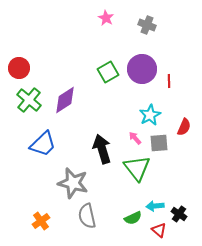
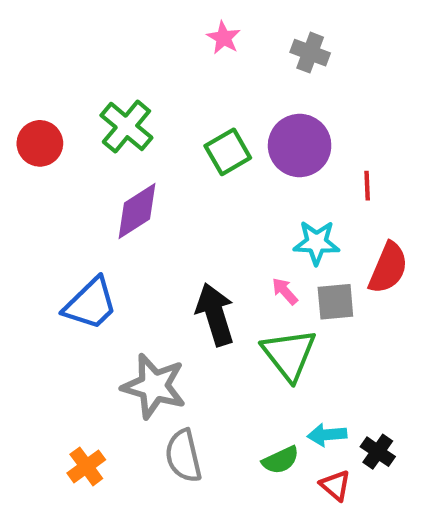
red line: (169, 81) -> (367, 186), moved
green cross: (29, 100) -> (126, 126), moved
cyan star: (150, 115) -> (316, 243), turned 30
red semicircle: (184, 127) -> (388, 268), size x1.4

